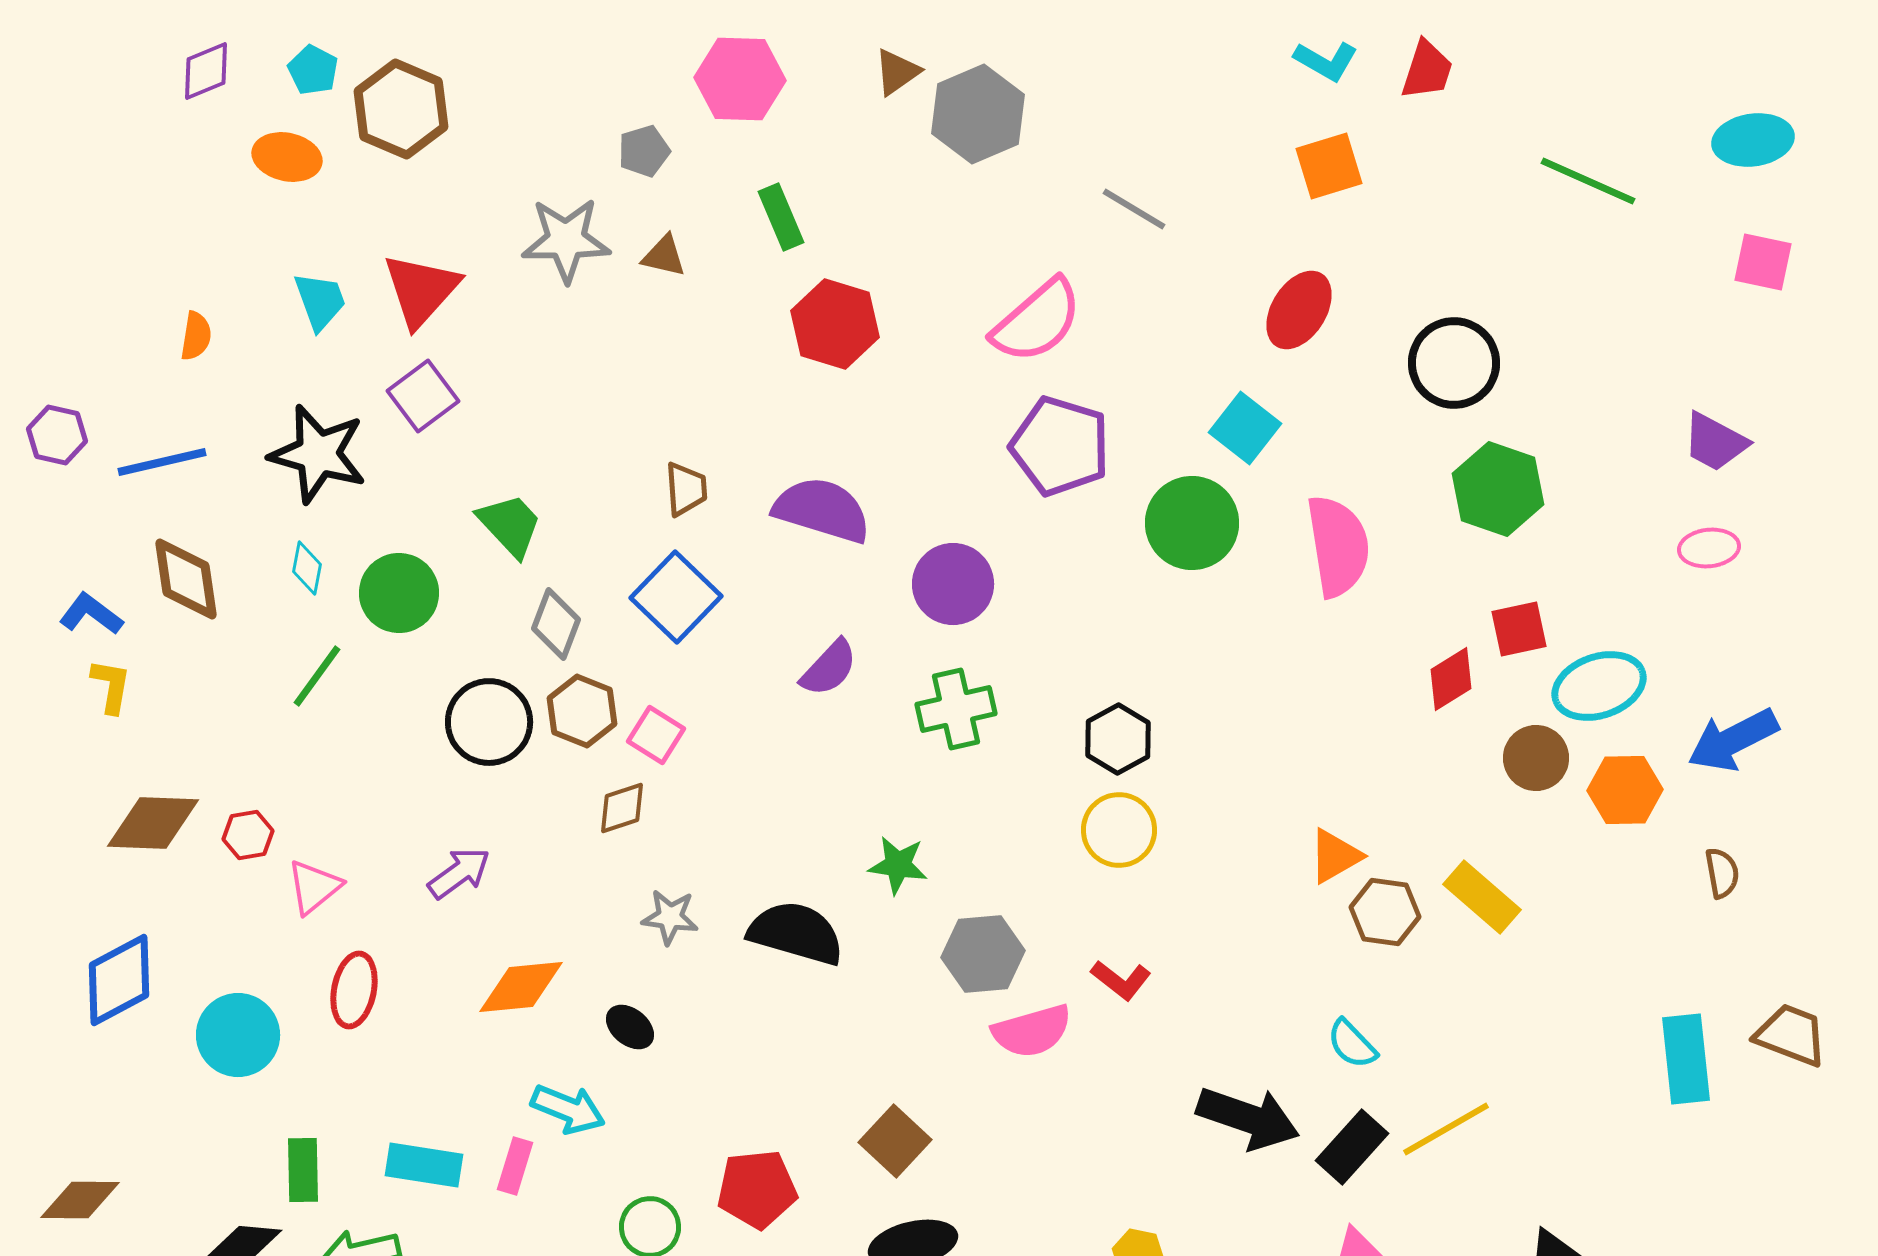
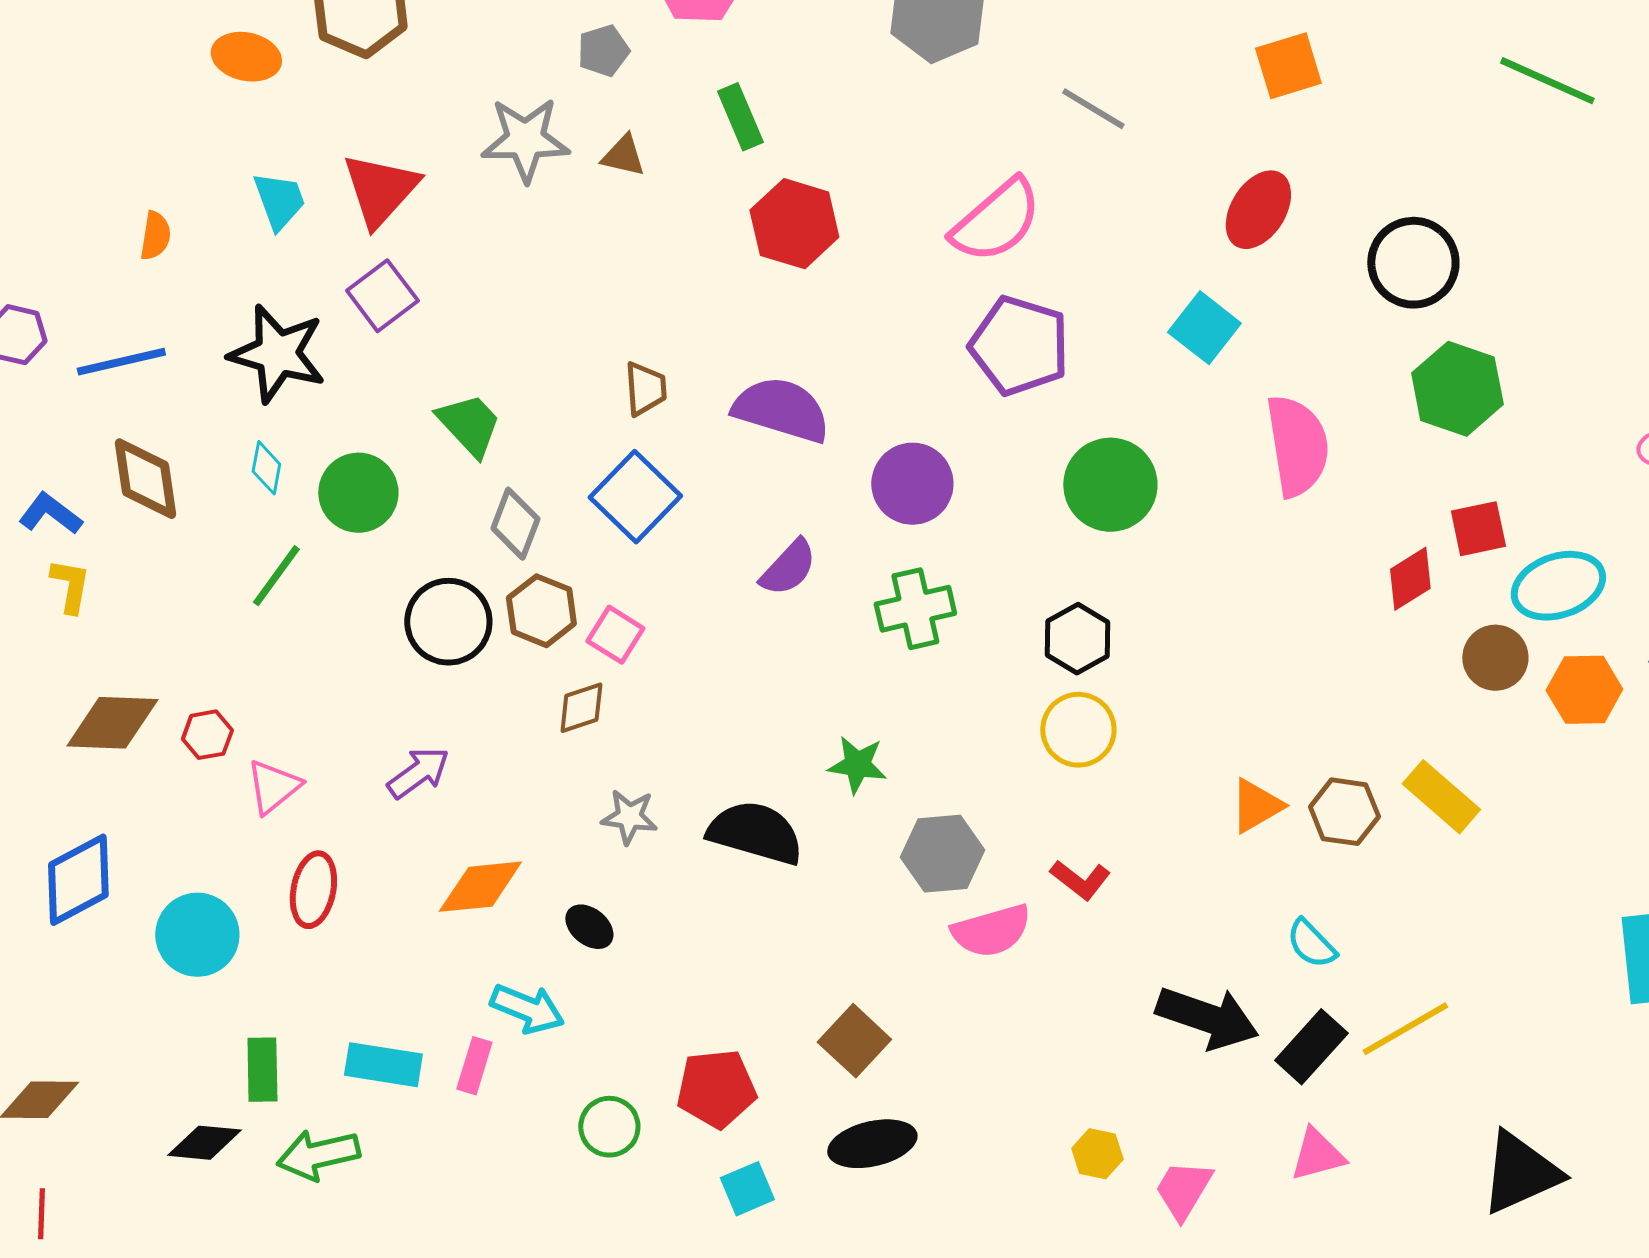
green circle: (1192, 523) -> (1110, 485), moved
orange triangle: (1335, 856) -> (1256, 806), moved

